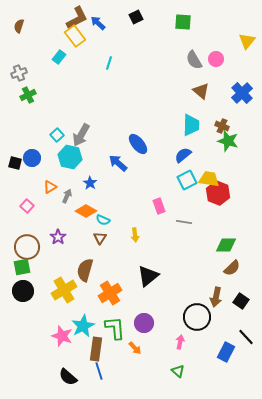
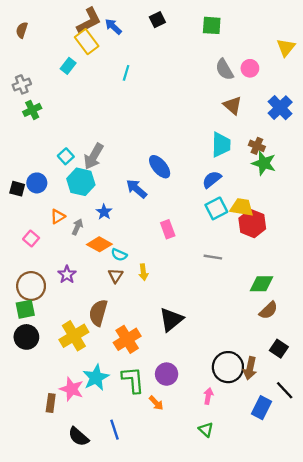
pink rectangle: (159, 206) -> (168, 229), moved
yellow arrow: (135, 235) -> (143, 272), moved
brown arrow: (216, 297) -> (250, 368), moved
brown rectangle: (96, 349) -> (51, 403), moved, size x0.7

